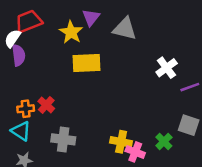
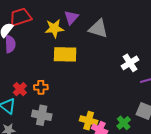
yellow star: (71, 32) -> (54, 28), turned 30
red cross: (46, 105) -> (20, 89), moved
orange cross: (26, 109) -> (41, 87), moved

